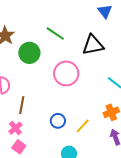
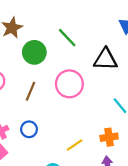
brown line: (22, 105) -> (30, 91), moved
blue circle: (58, 121) -> (29, 129), moved

